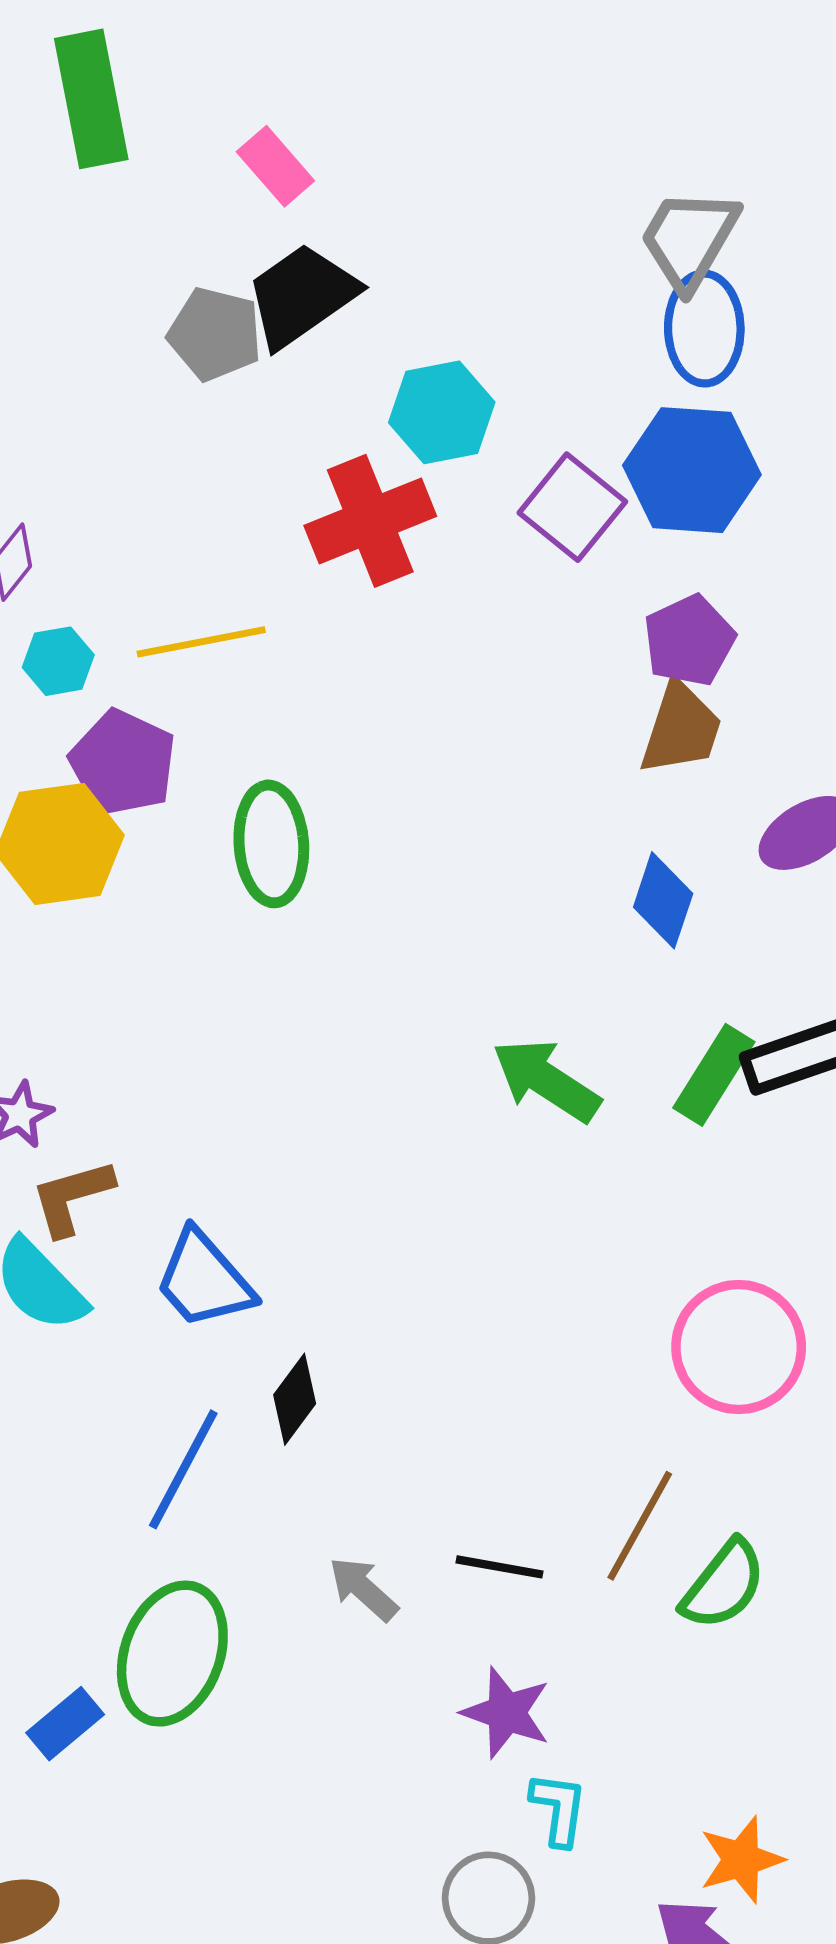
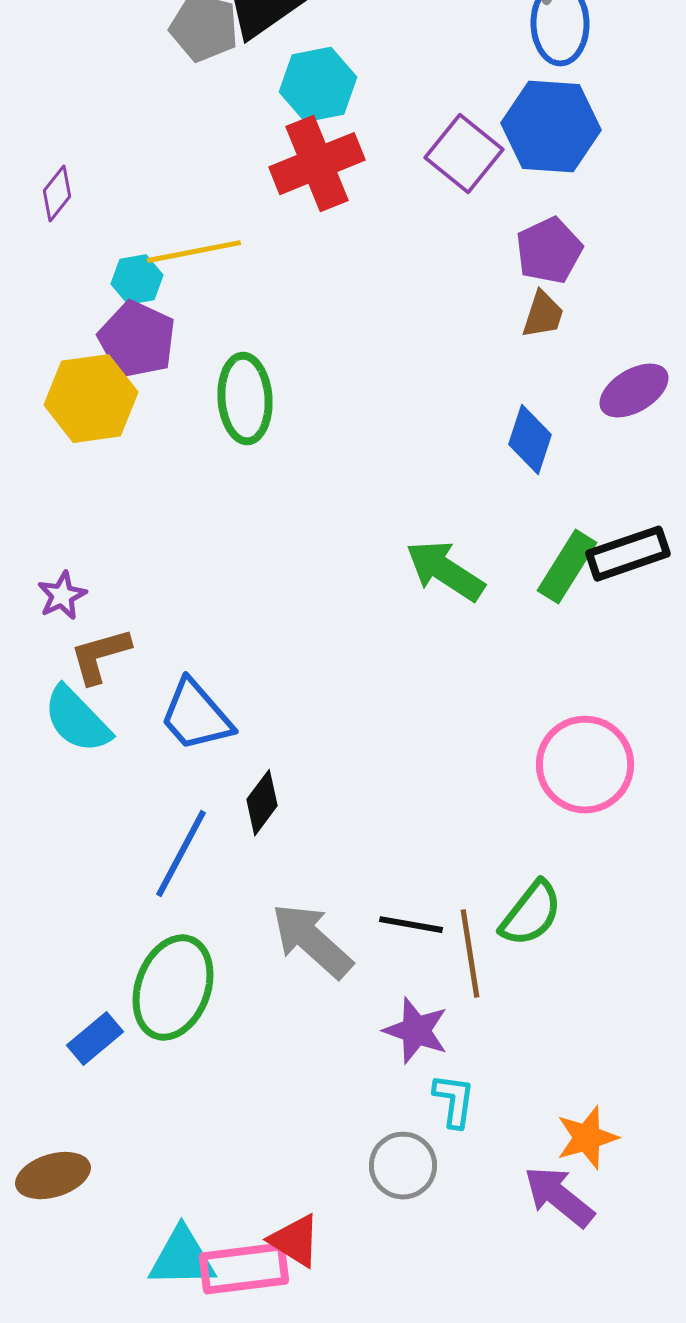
cyan hexagon: (442, 412) -> (318, 85), moved
cyan hexagon: (58, 661) -> (137, 280), moved
brown trapezoid: (681, 728) -> (543, 315), size x0.7
brown line: (640, 1526) -> (470, 954), moved, turned -38
green semicircle: (724, 1585) -> (531, 914), moved
gray arrow: (363, 1589) -> (312, 941), size x1.6

